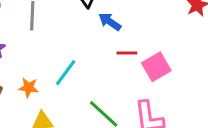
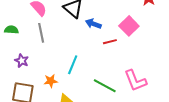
pink square: (156, 67) -> (129, 26), moved

